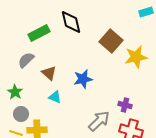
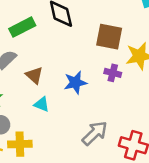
brown square: (111, 41) -> (109, 37), turned -30
purple cross: (125, 105) -> (113, 73), moved

